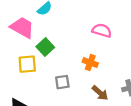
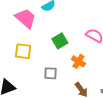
green square: (45, 47) -> (60, 41), moved

